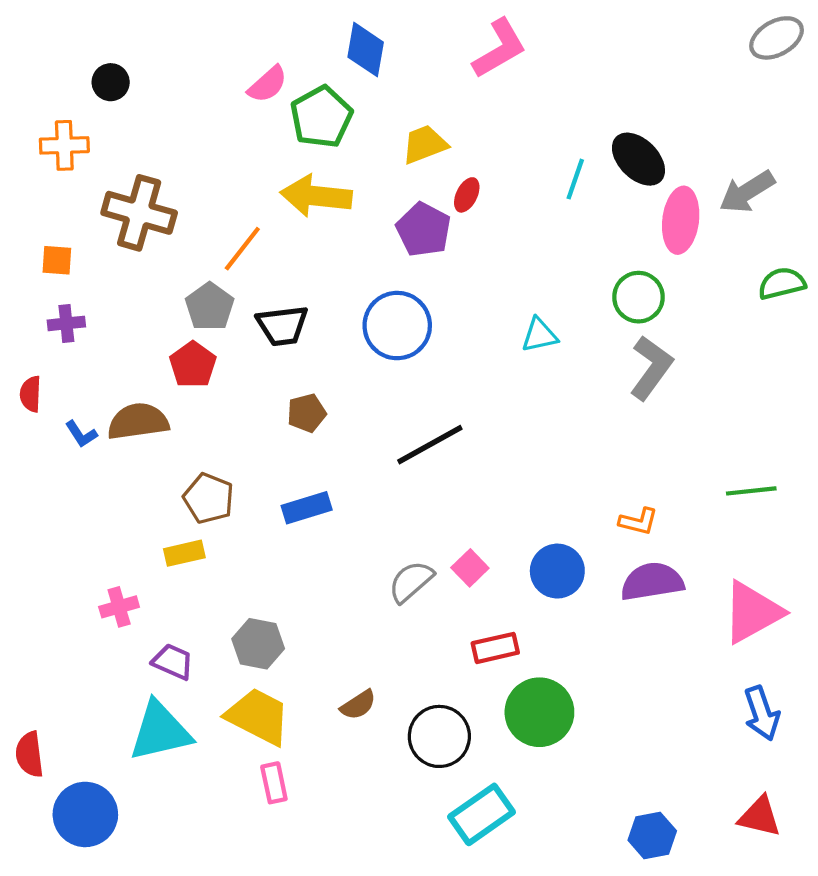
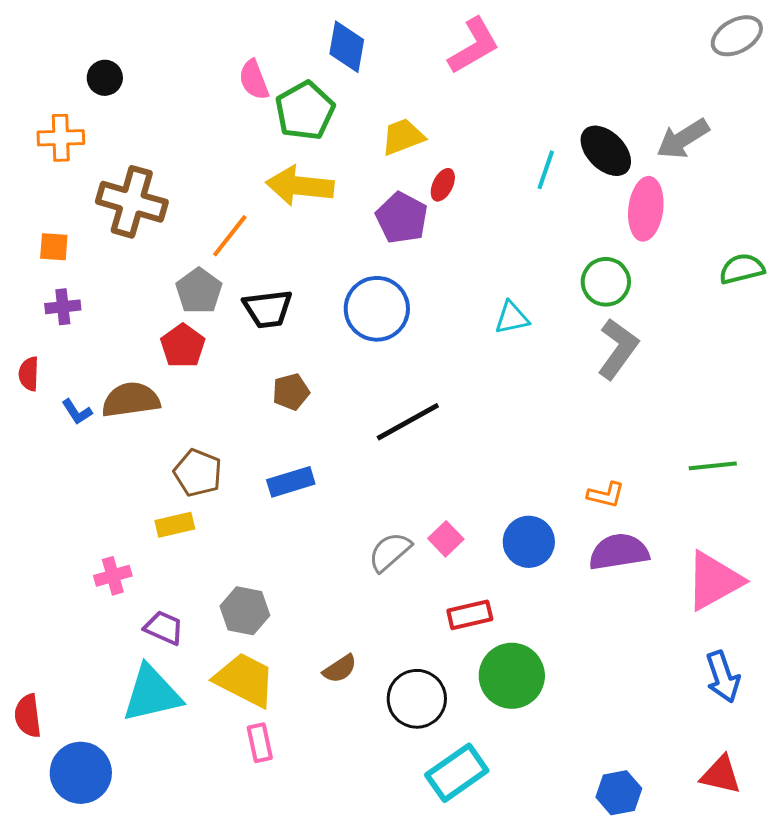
pink semicircle: (268, 84) -> (254, 80), turned 111
gray arrow: (747, 192) -> (683, 139), moved

